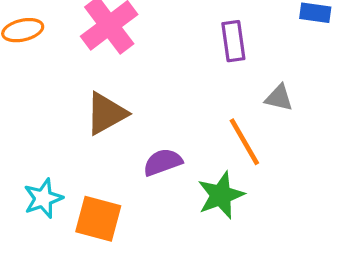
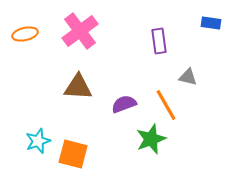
brown triangle: (106, 113) -> (78, 87), turned 32
purple semicircle: (163, 162) -> (124, 104), moved

